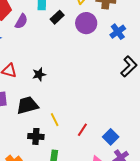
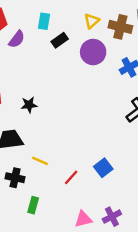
yellow line: (55, 120) -> (40, 161), turned -48
blue square: (111, 137) -> (103, 168), moved

